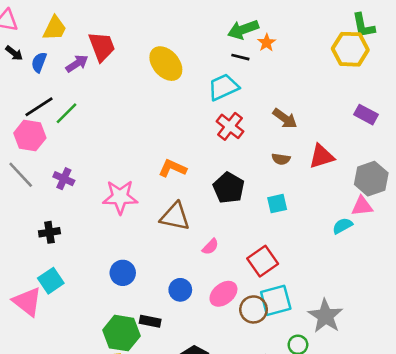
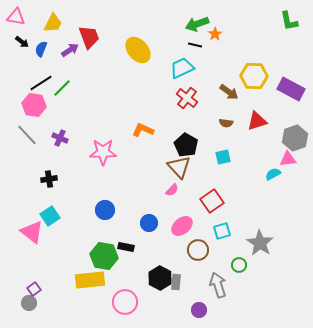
yellow hexagon: (350, 49) -> (254, 76), moved
purple rectangle: (366, 115) -> (291, 89), size x1.5
brown triangle: (175, 217) -> (179, 167), moved, turned 35
cyan square: (276, 300) -> (222, 231), size x0.7
brown circle: (254, 309) -> (198, 250), moved

